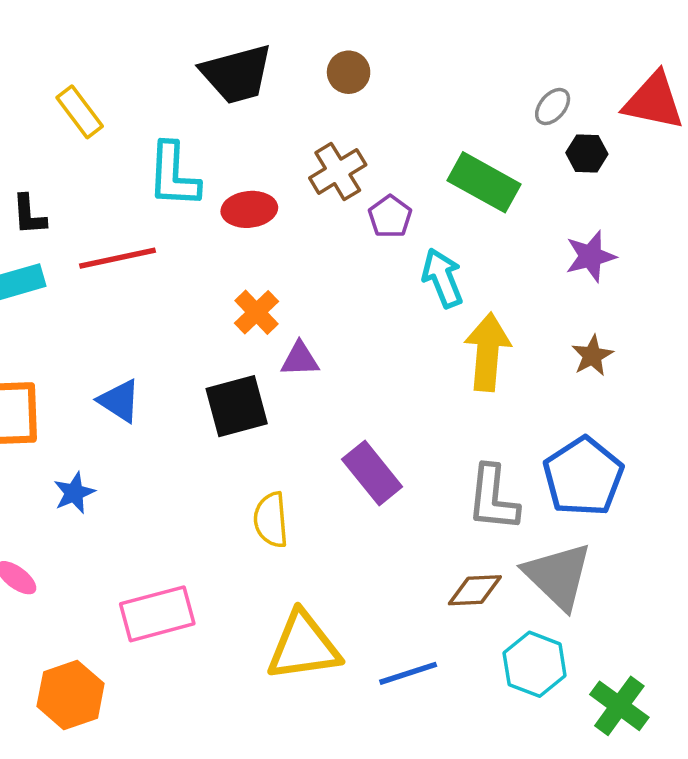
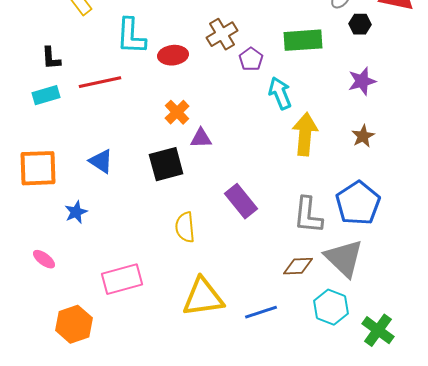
green rectangle: (484, 182) -> (303, 40), turned -33

